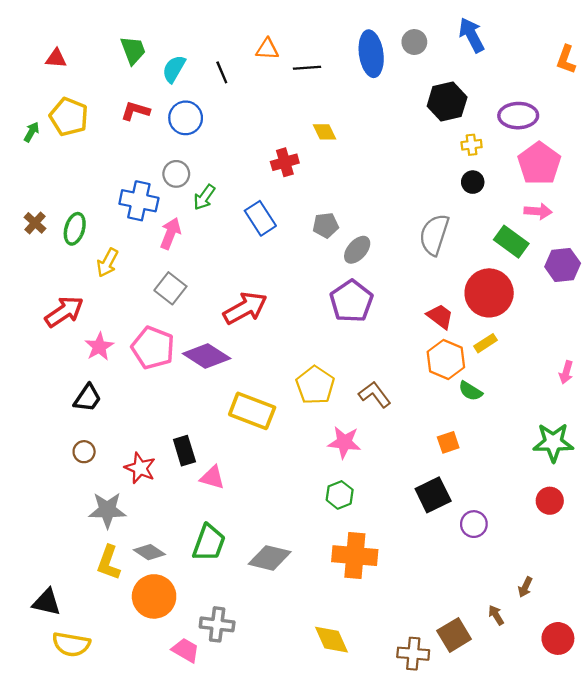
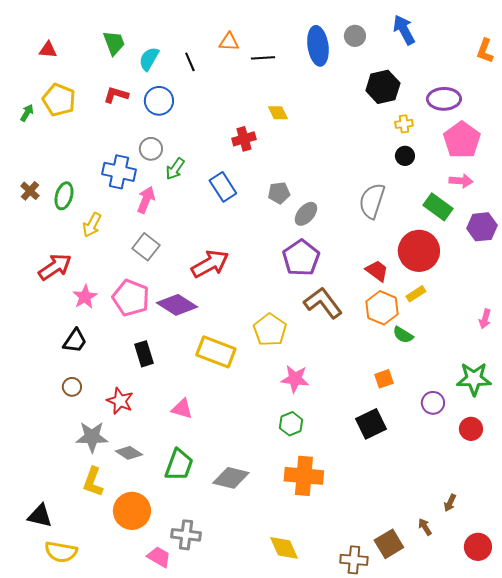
brown L-shape: (375, 395) -> (323, 303), moved, size x1.4
black rectangle: (184, 451) -> (144, 354), moved
purple circle: (474, 524) -> (433, 403), moved
gray diamond: (149, 552) -> (129, 453), moved

